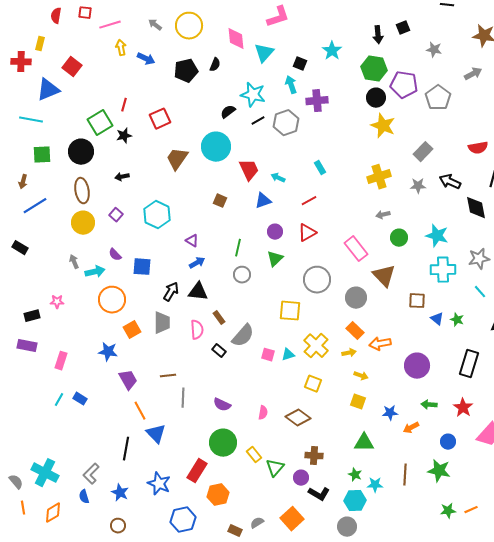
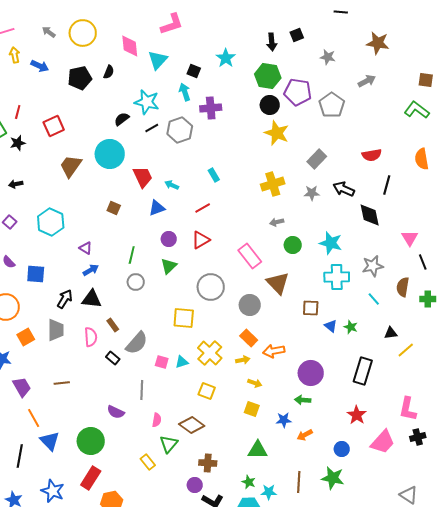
gray line: (183, 398) -> (142, 390), moved
green arrow: (429, 405) -> (303, 400), moved
green circle: (223, 443) -> (91, 441), moved
green triangle: (275, 468) -> (169, 444), moved

